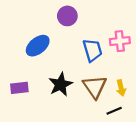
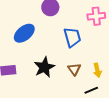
pink cross: (120, 41) -> (96, 16), moved
brown triangle: (95, 87) -> (74, 69), size x0.6

